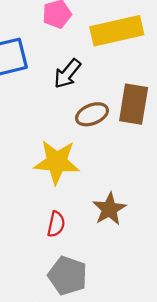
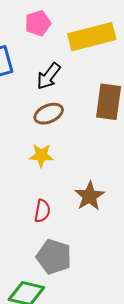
brown ellipse: (92, 114) -> (49, 114), moved
yellow star: (57, 162) -> (41, 155), size x0.6

